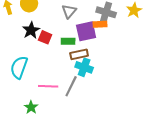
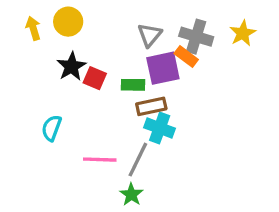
gray triangle: (69, 11) -> (150, 35), moved
orange rectangle: (100, 24) -> (186, 57), turned 40
cyan semicircle: (19, 67) -> (52, 128), size x0.7
green star: (31, 107) -> (131, 194), moved

